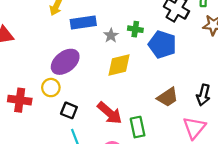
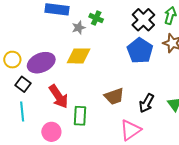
green cross: (135, 29) -> (96, 18), moved
blue pentagon: (162, 44) -> (140, 51), moved
purple ellipse: (65, 62) -> (41, 63), moved

